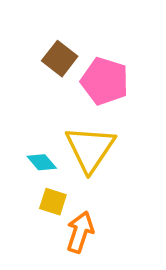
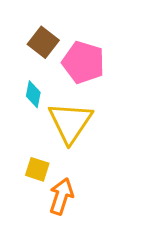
cyan diamond: (42, 162) -> (33, 94), moved, turned 52

